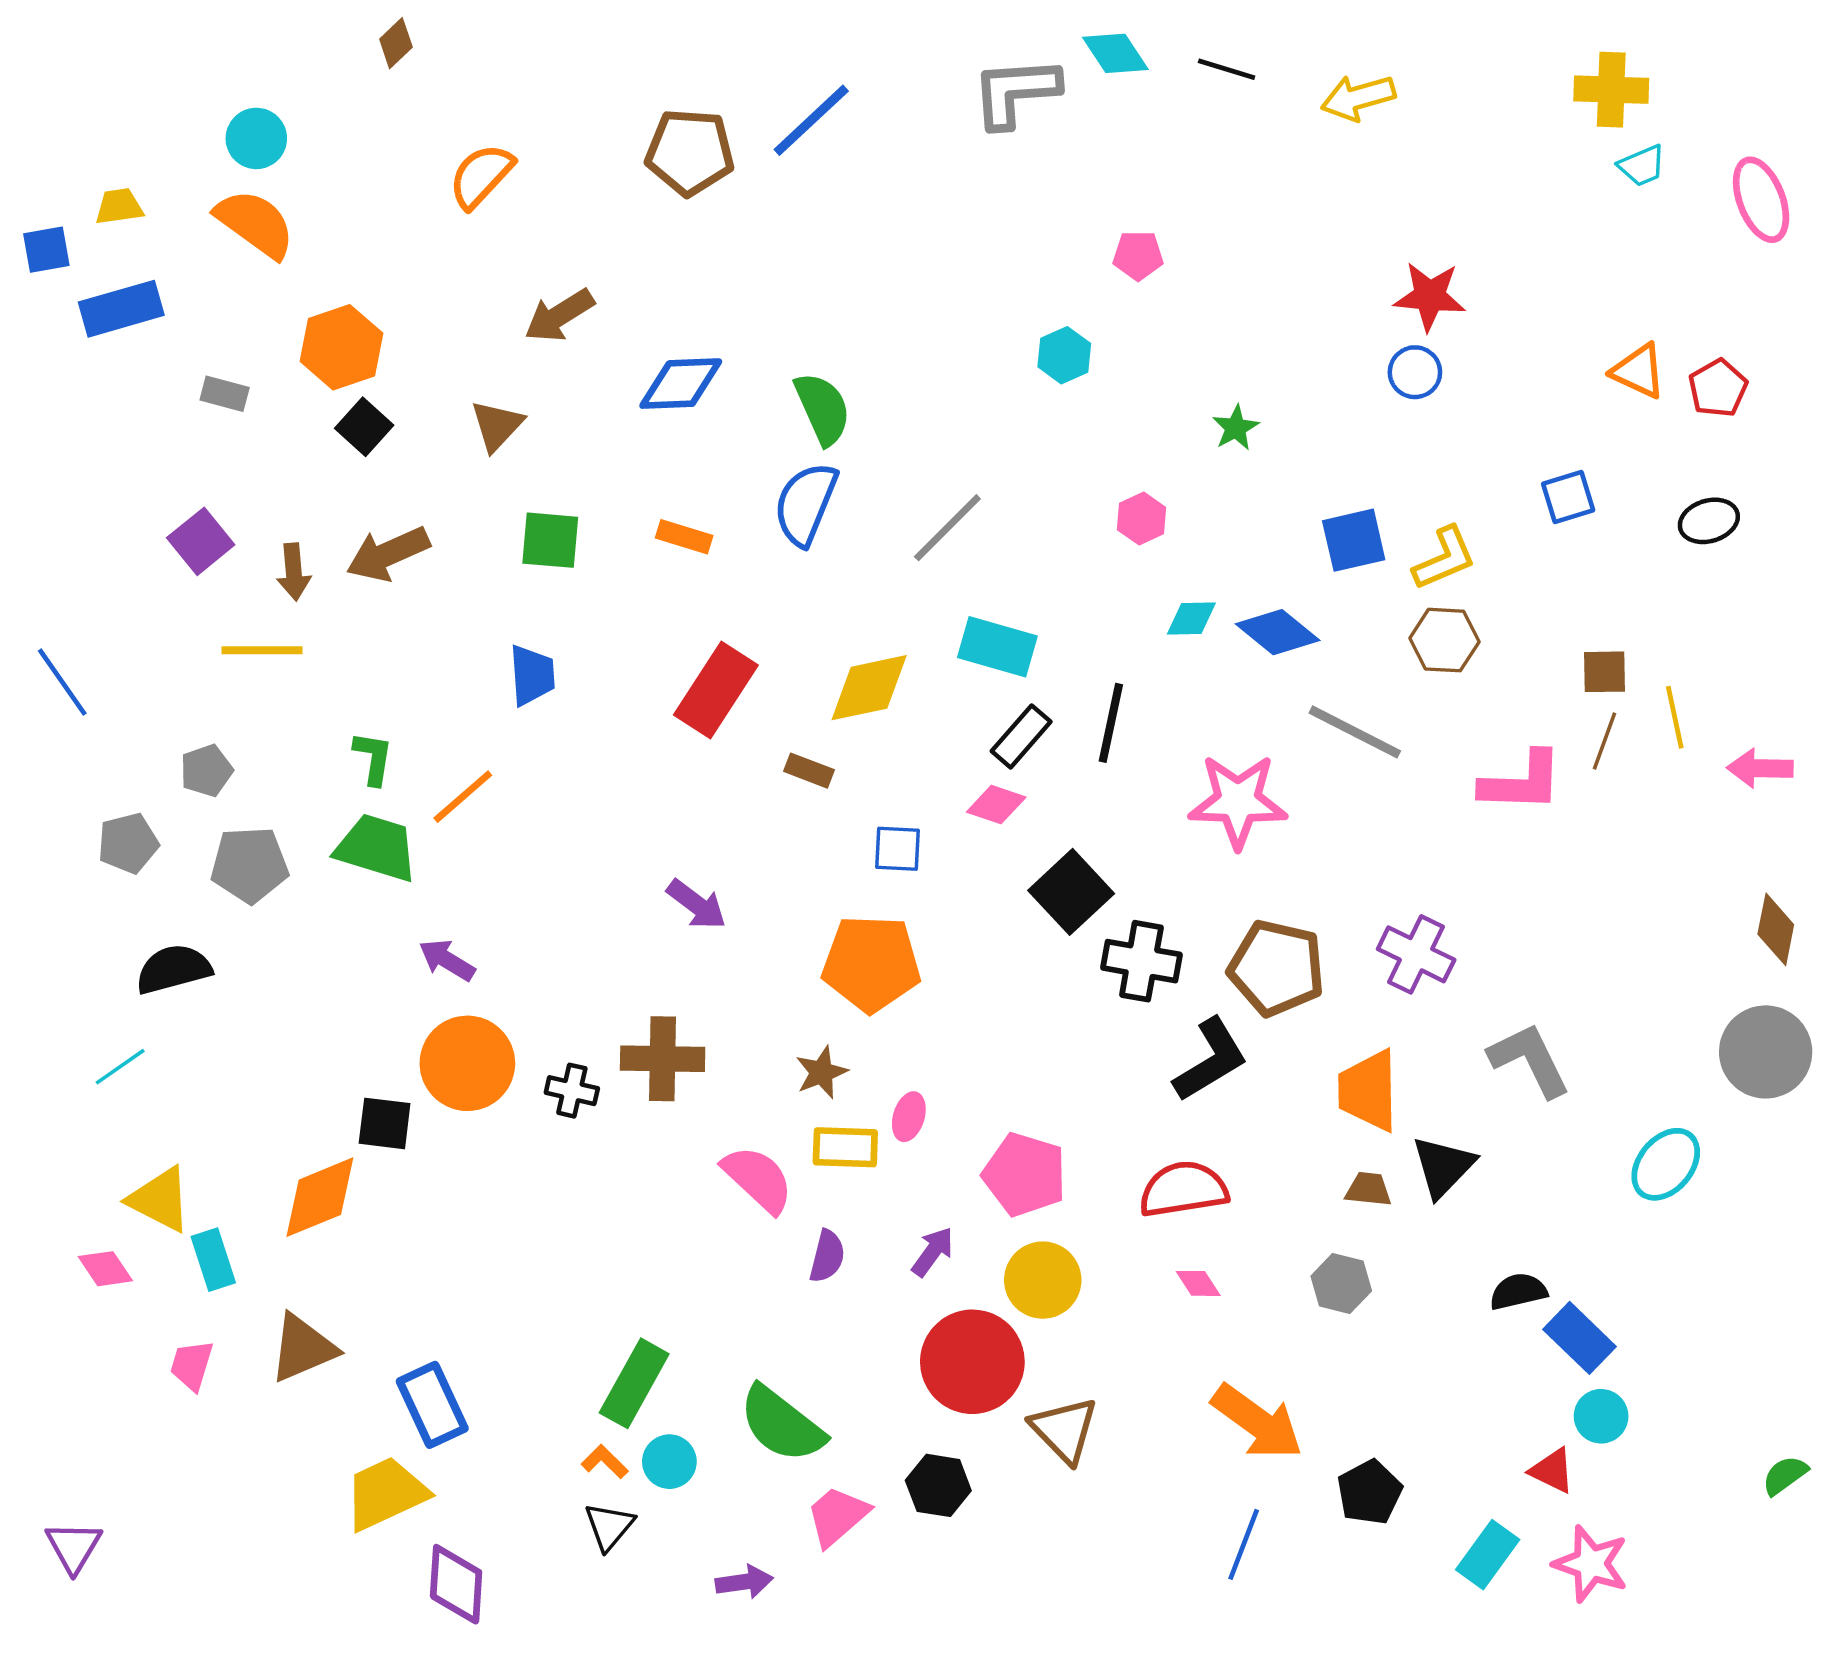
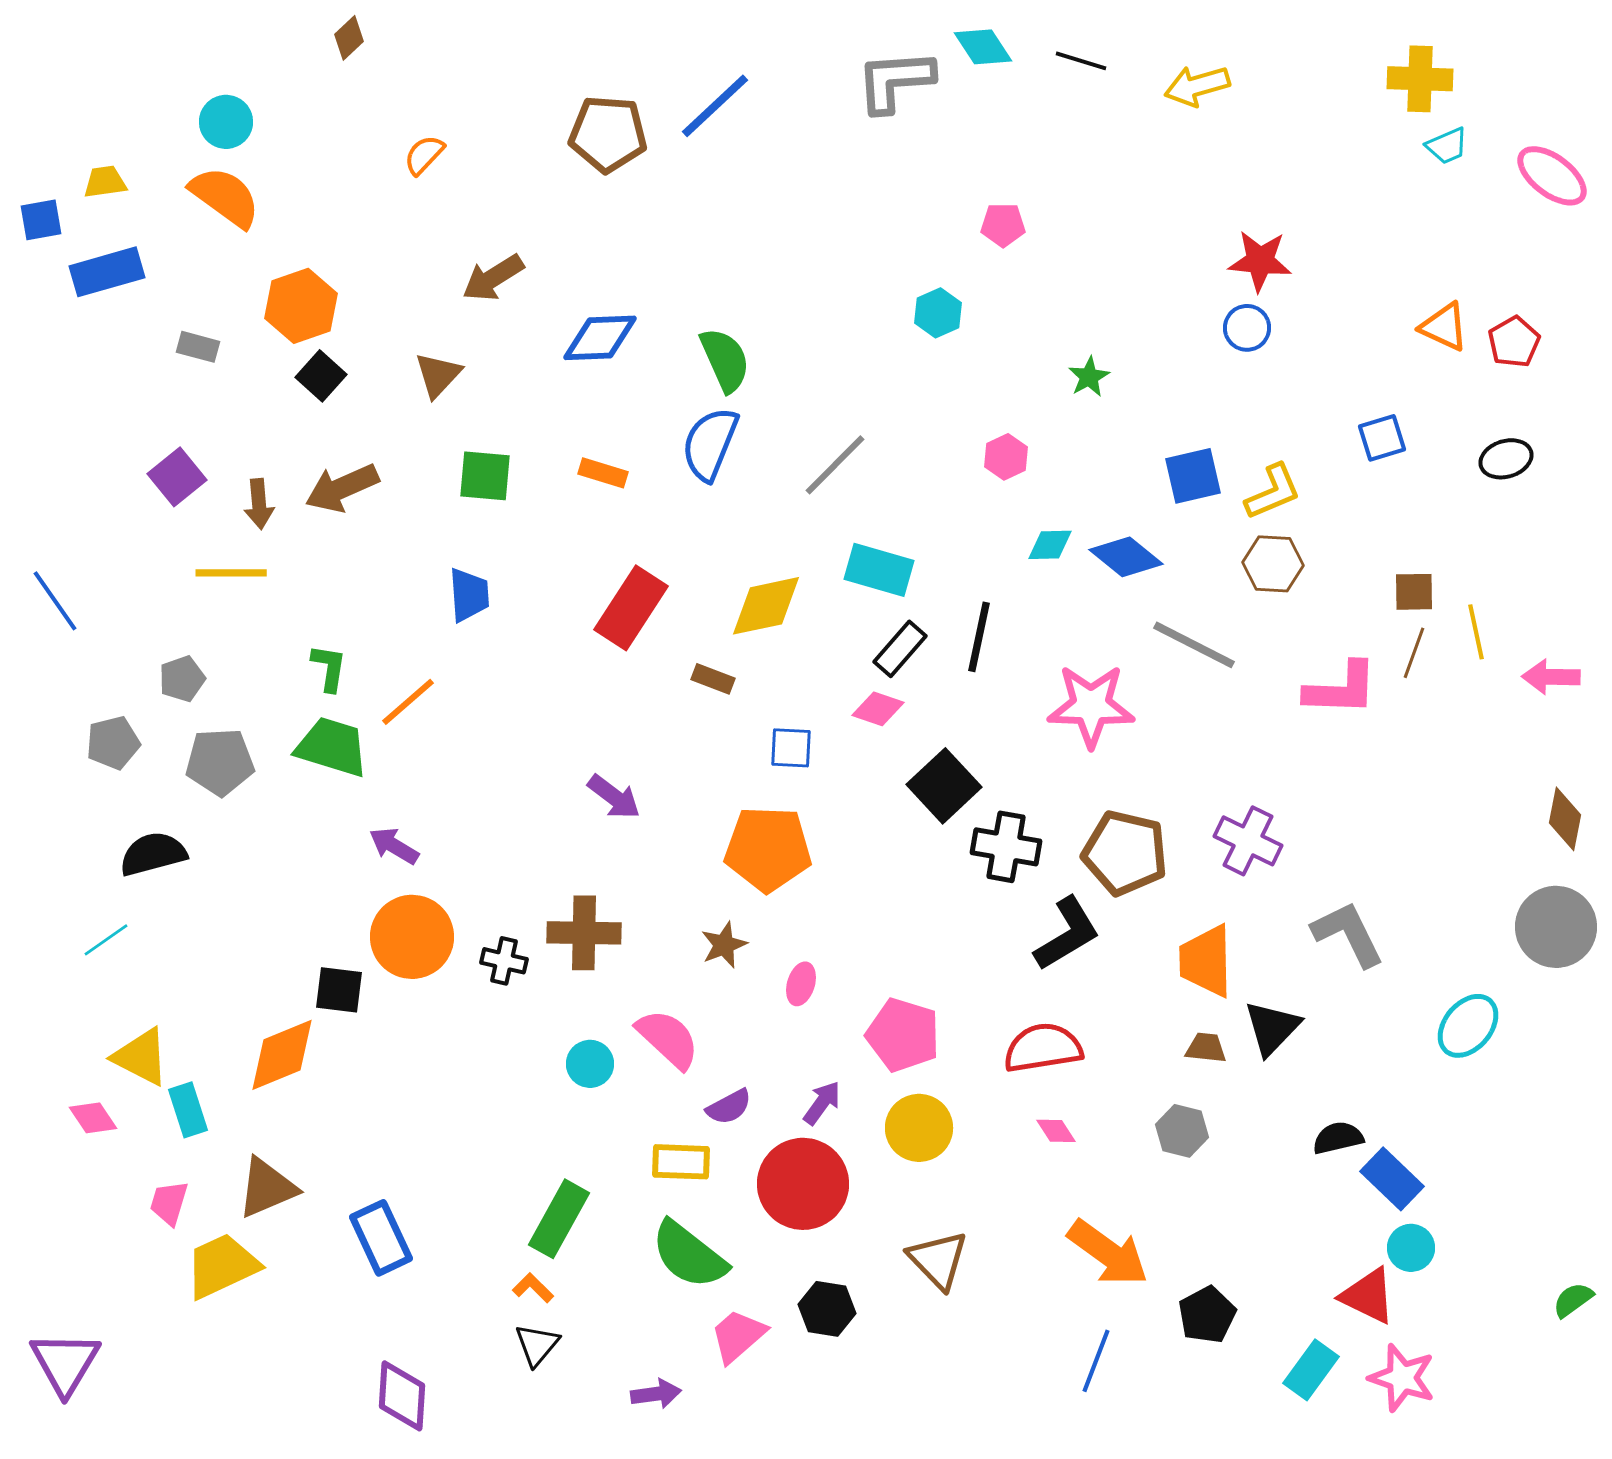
orange semicircle: (481, 176) -> (424, 155), size x0.7
pink ellipse: (1761, 200) -> (1552, 176), turned -32
yellow rectangle: (845, 1147) -> (681, 1162), moved
purple semicircle: (827, 1256) -> (729, 1107), turned 48
red circle: (972, 1362) -> (803, 1184), moved
cyan circle: (669, 1462) -> (590, 1064), moved
red triangle: (1552, 1471) -> (1368, 1296), size x1.4
yellow trapezoid: (386, 1493) -> (222, 1266), moved
purple triangle: (74, 1547) -> (65, 1363), size x1.4

